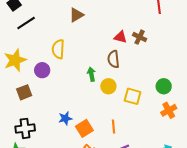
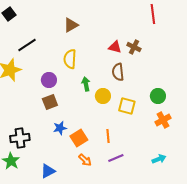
black line: (26, 23) -> (27, 45), moved
yellow semicircle: (58, 49) -> (70, 59), moved
brown semicircle: (113, 59) -> (118, 72), moved
purple circle: (42, 70) -> (49, 80), moved
brown square: (24, 92) -> (50, 102), moved

